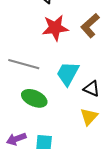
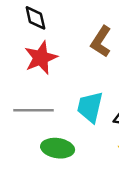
red star: (55, 28) -> (41, 58), moved

